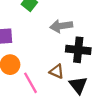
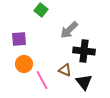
gray arrow: (61, 26) -> (69, 30), turned -36

